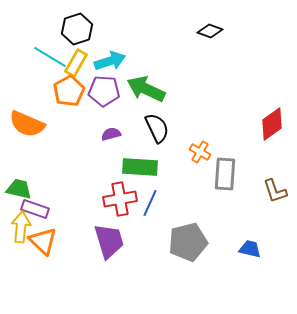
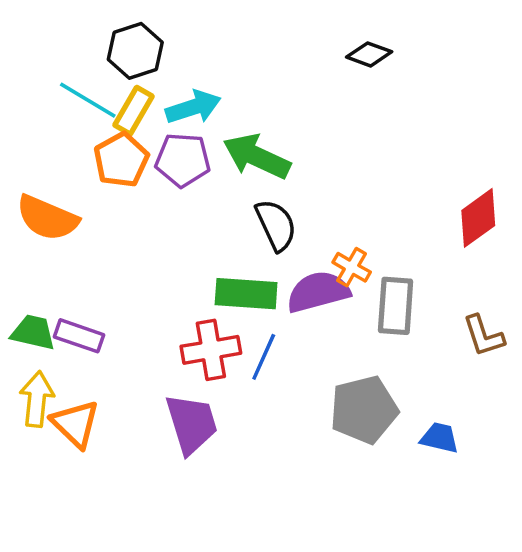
purple semicircle: (111, 134) -> (318, 292), moved, size x1.8
purple rectangle: (35, 209) -> (79, 336), moved
gray pentagon: (188, 242) -> (364, 410), moved

